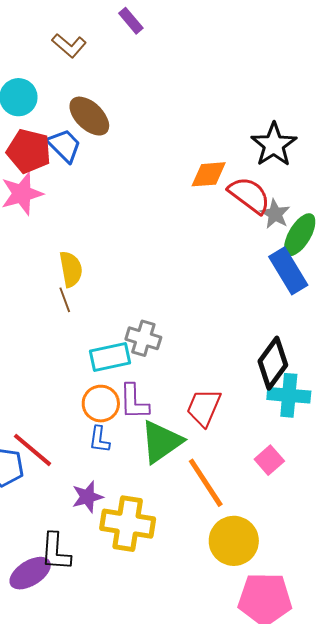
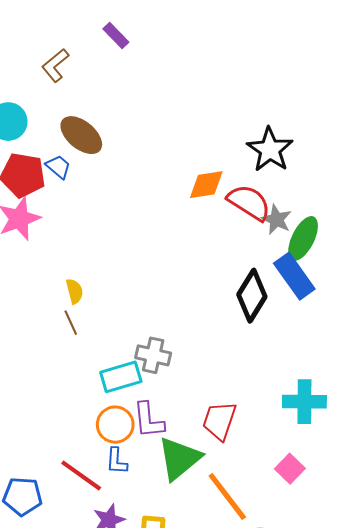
brown L-shape: (69, 46) -> (55, 65), turned 104
blue trapezoid: (64, 145) -> (58, 167), size x0.7
yellow semicircle: (71, 269) -> (75, 291), size x0.7
black diamond: (273, 363) -> (252, 296), moved
red line: (32, 450) -> (81, 476), moved

